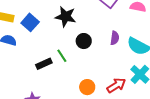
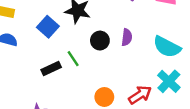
blue square: (30, 22) -> (48, 27), moved
purple semicircle: (115, 38) -> (127, 37), moved

